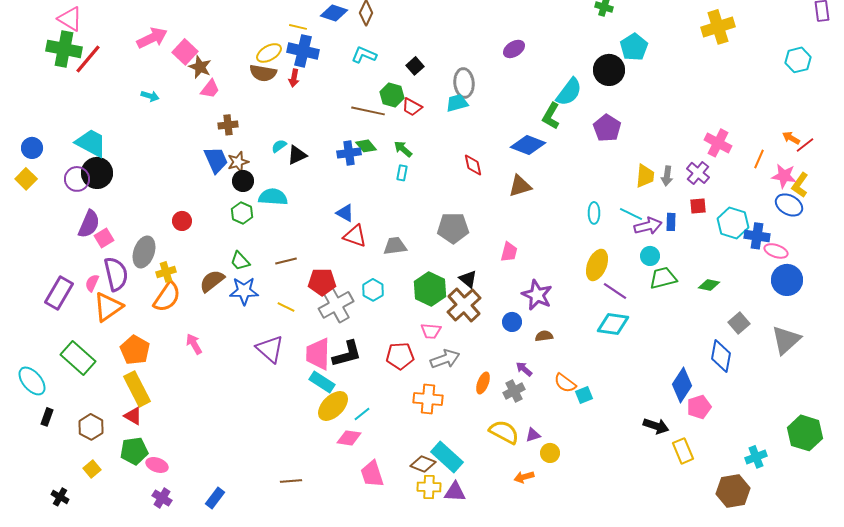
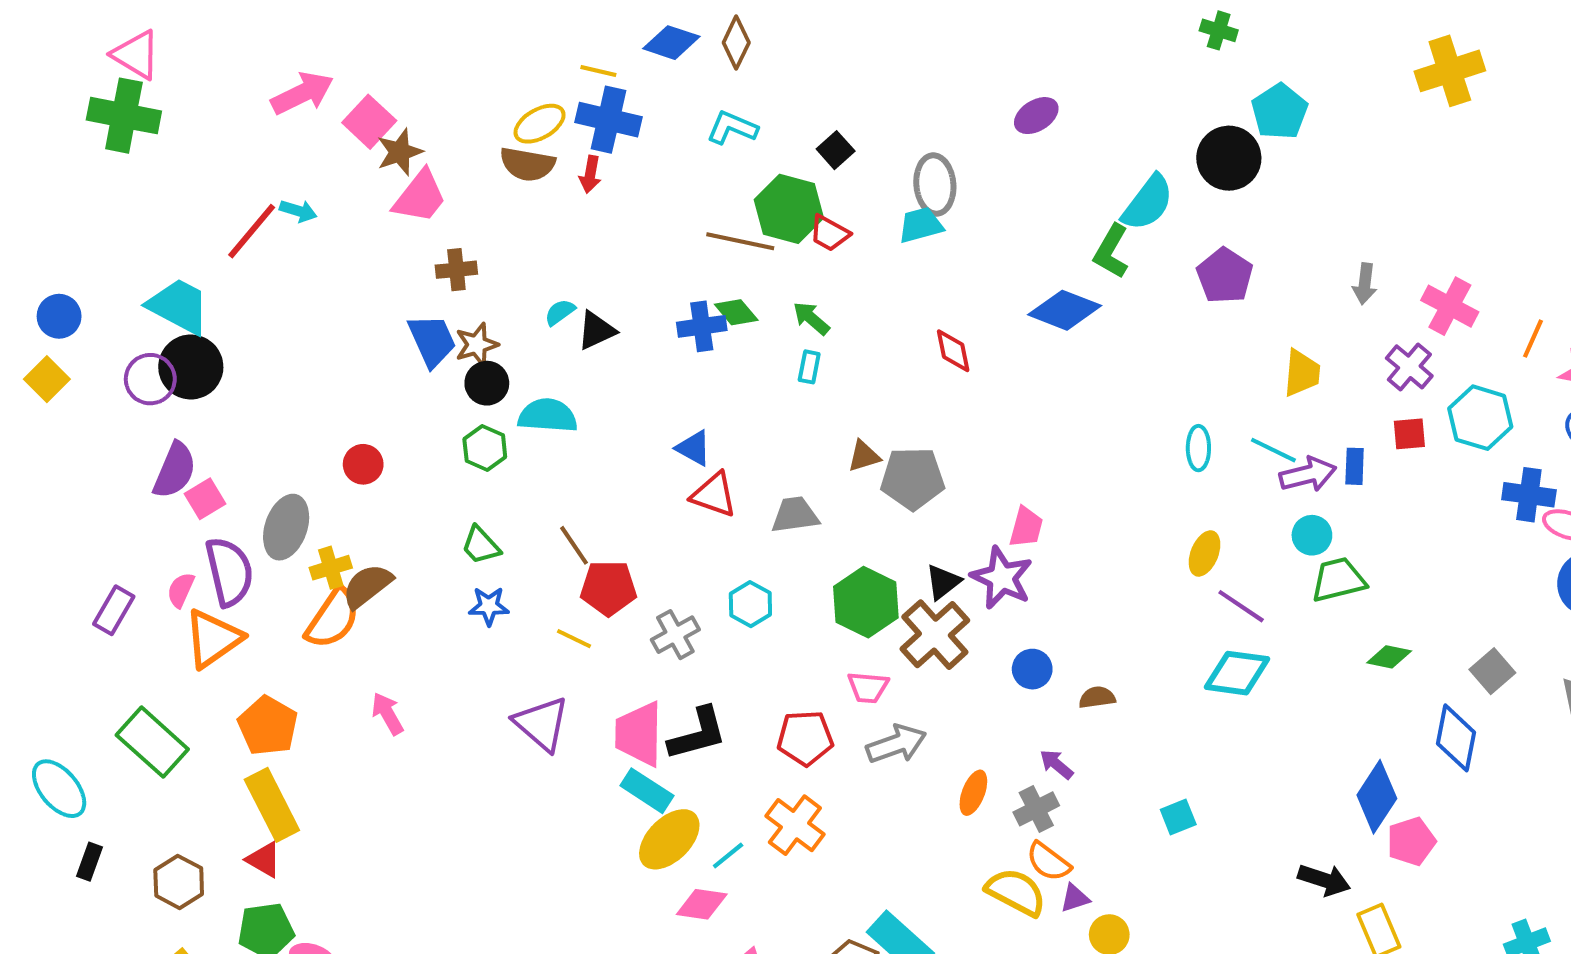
red line: (88, 59) -> (252, 231), moved
brown star: (200, 67) -> (400, 152), turned 30
pink trapezoid: (210, 89) -> (420, 197), size x1.4
green hexagon: (392, 95) -> (789, 209), size x1.4
gray arrow: (667, 176) -> (1365, 284), moved
brown triangle: (520, 186) -> (864, 456), moved, size x0.7
cyan hexagon: (733, 223) -> (1480, 418), moved
brown line: (286, 261) -> (574, 545), turned 70
yellow ellipse: (597, 265) -> (1205, 553), size x0.7
black triangle: (468, 279) -> (943, 582), turned 42
brown semicircle: (212, 281) -> (367, 586), moved
red pentagon: (322, 282) -> (608, 588), moved
green diamond: (709, 285) -> (1389, 657), moved
blue star: (244, 291) -> (489, 606), size x0.7
purple rectangle: (59, 293) -> (114, 610), size x0.7
purple star: (537, 295) -> (1002, 578), moved
gray cross: (336, 305) -> (675, 635), size x0.7
orange semicircle: (565, 383) -> (1048, 862), moved
orange cross: (428, 399) -> (795, 825), moved, turned 32

